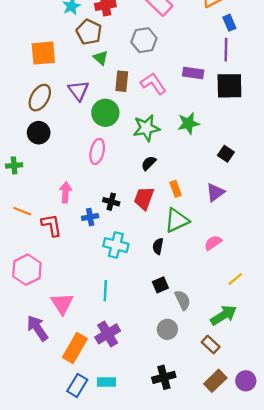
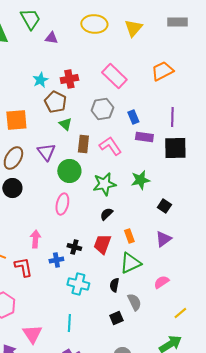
blue rectangle: (229, 23) -> (133, 117), moved
black square: (226, 154) -> (164, 206), moved
gray semicircle: (183, 300) -> (134, 302), moved

